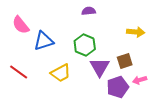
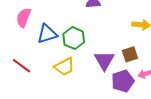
pink semicircle: (21, 25) -> (24, 18), turned 60
green hexagon: (85, 45) -> (74, 38), moved

